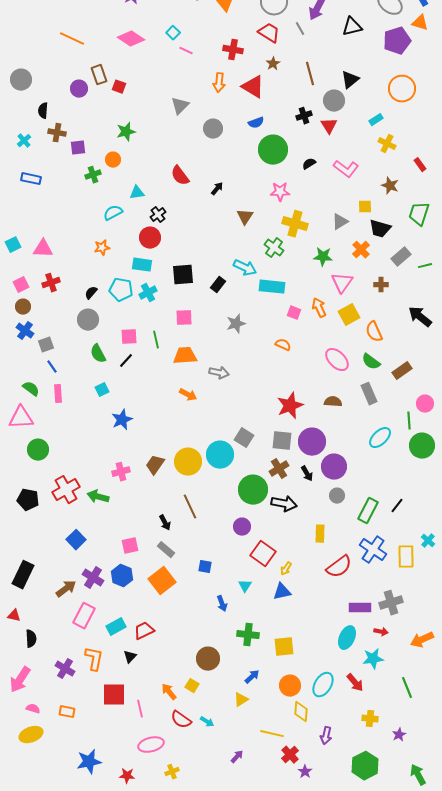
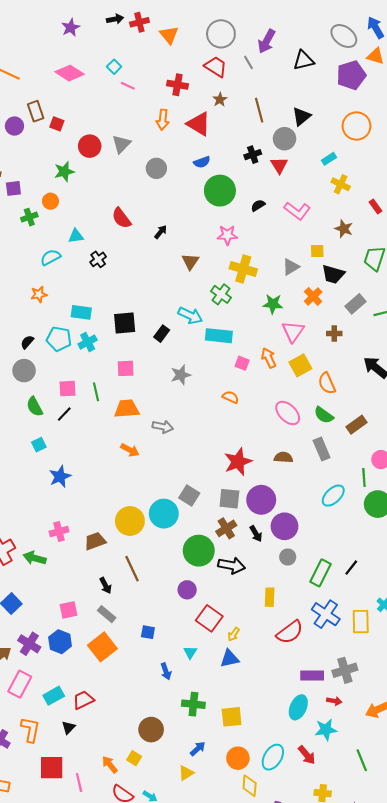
red circle: (150, 238) -> (90, 146), moved
brown trapezoid: (155, 465) -> (95, 541), moved, turned 35

